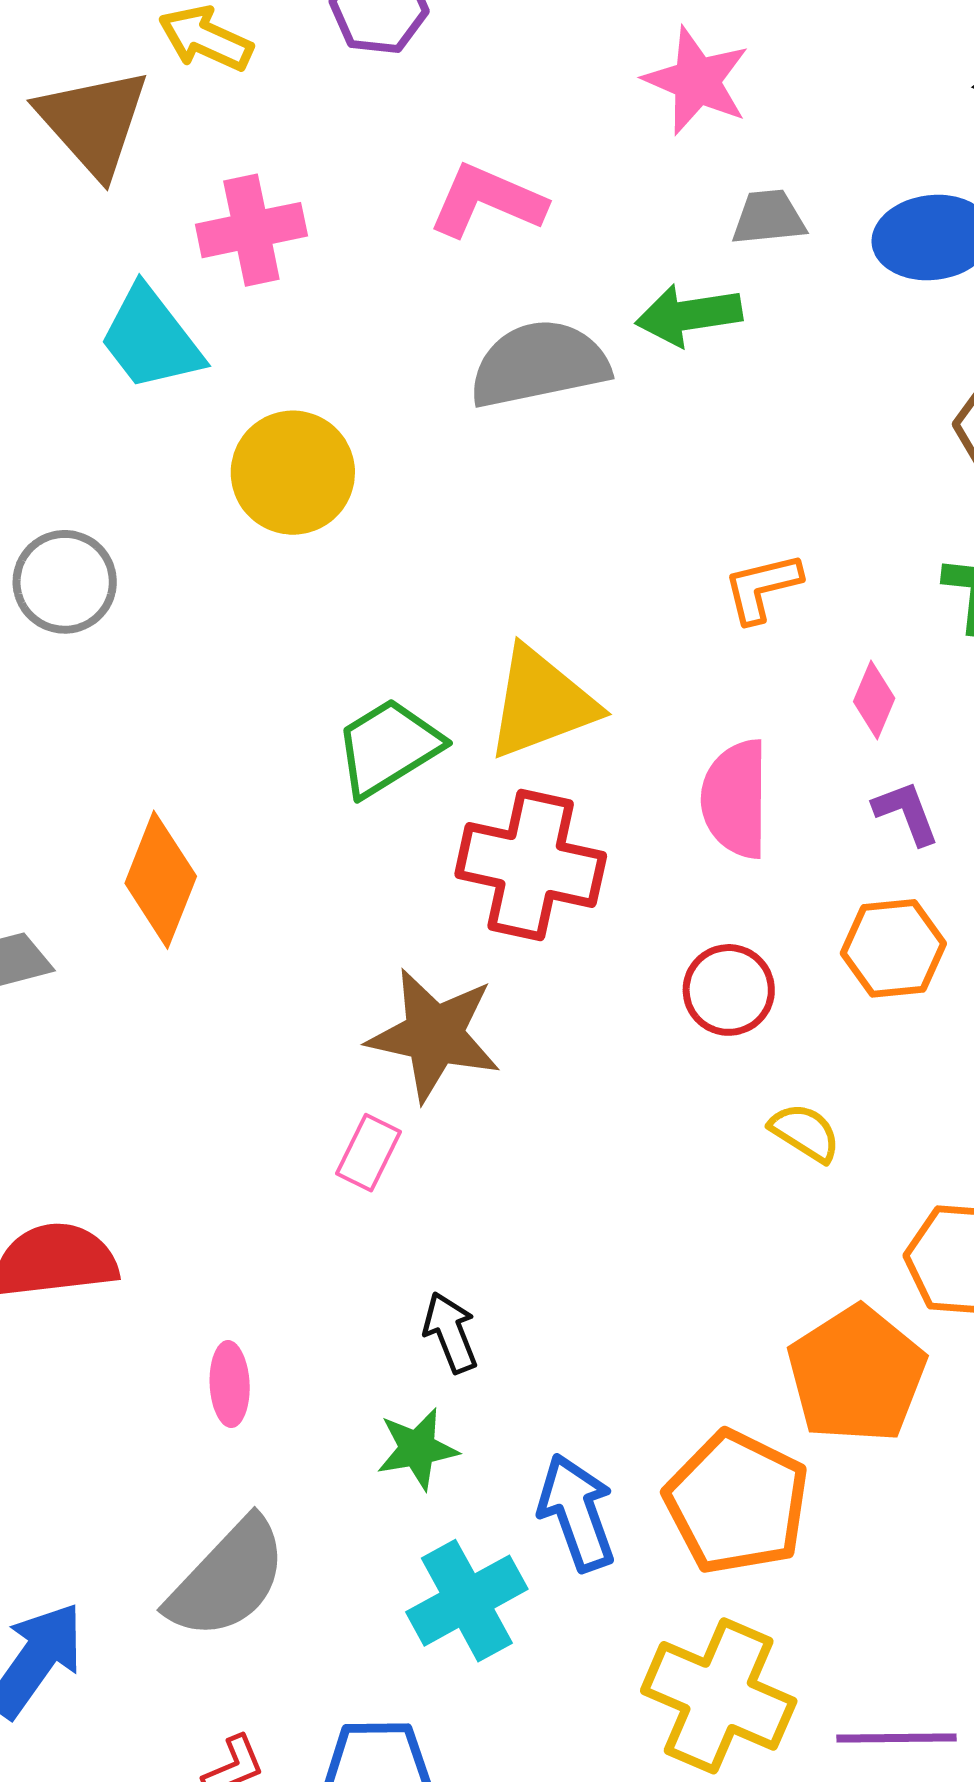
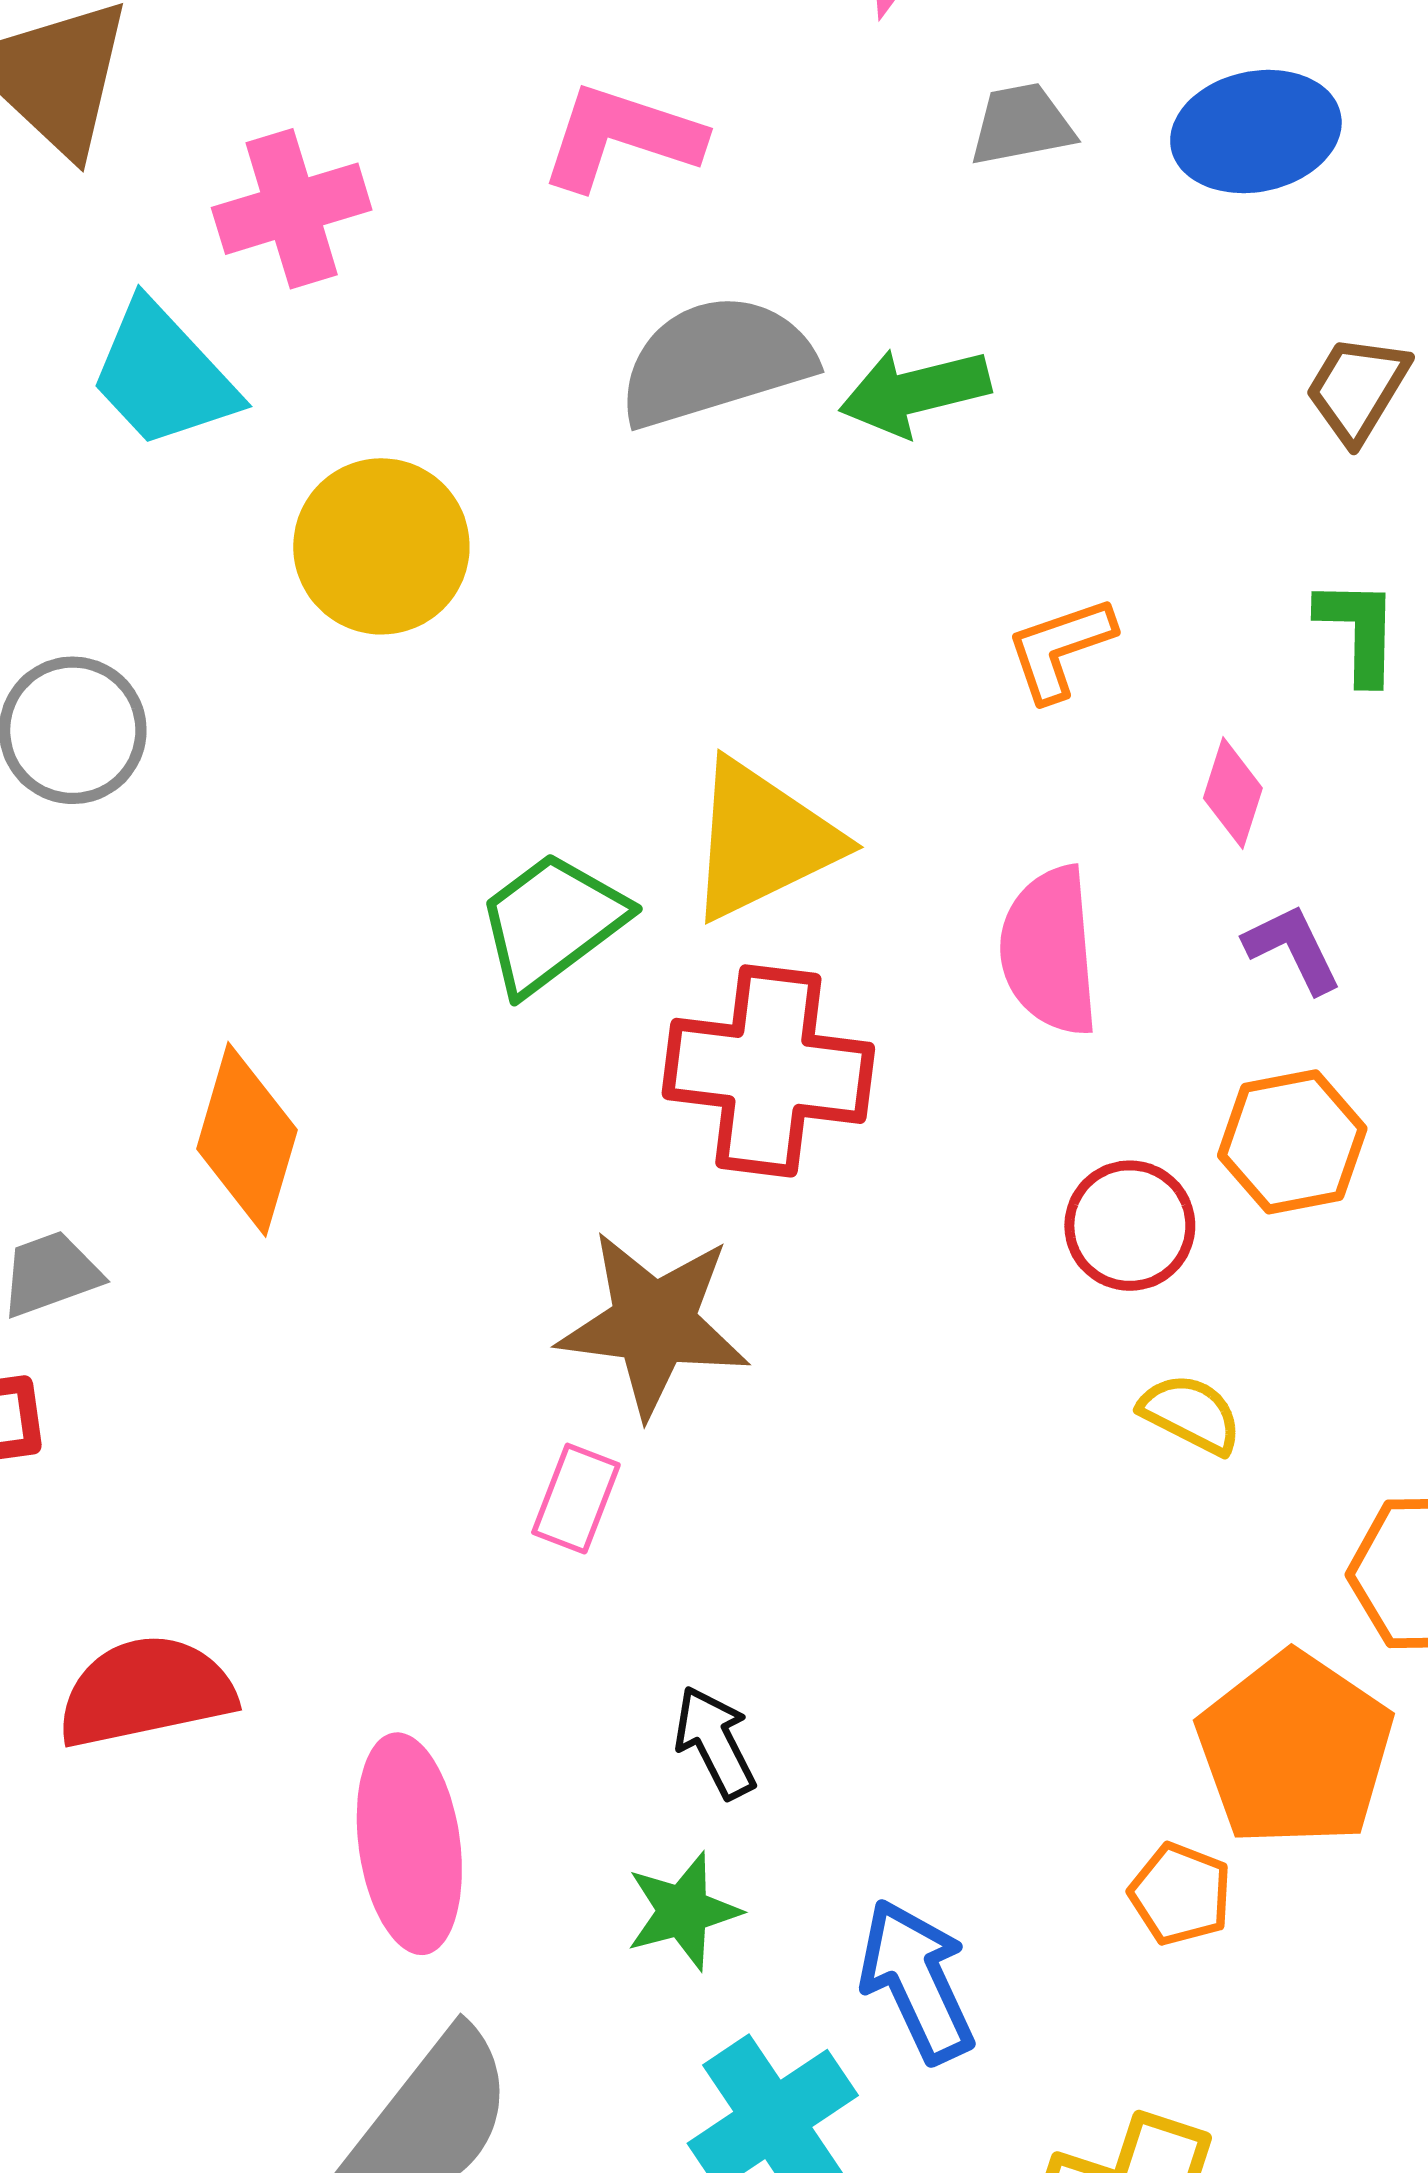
green arrow: (689, 315) -> (915, 392), moved
red circle: (729, 990) -> (1130, 1226), moved
pink ellipse: (230, 1384) -> (409, 1844), size x1.8
orange pentagon: (737, 1502) -> (1180, 1894), moved, size x0.5

